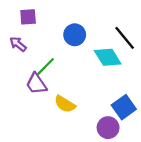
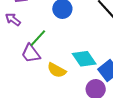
cyan diamond: (108, 57) -> (84, 59), moved

